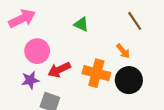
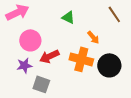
orange arrow: (123, 51) -> (93, 37), moved

